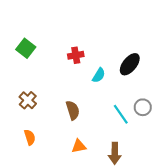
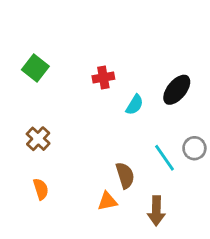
brown semicircle: (73, 110) -> (125, 175), moved

